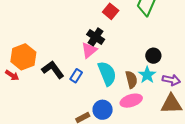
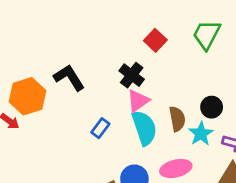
pink triangle: (89, 50) -> (138, 101), moved
black L-shape: (53, 70) -> (69, 78), moved
brown semicircle: (131, 80) -> (177, 119), moved

